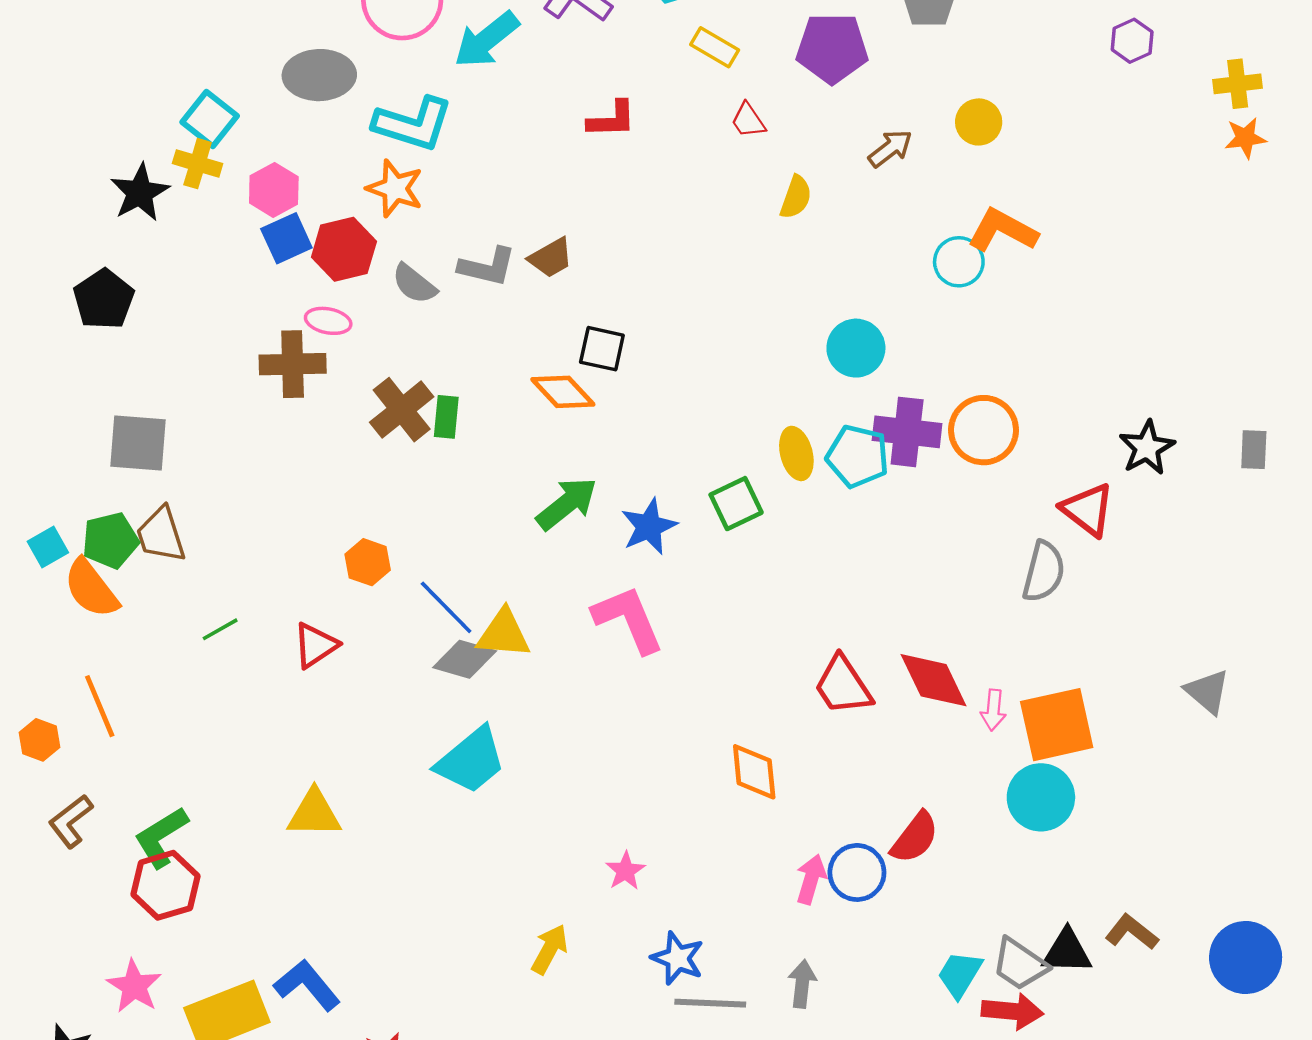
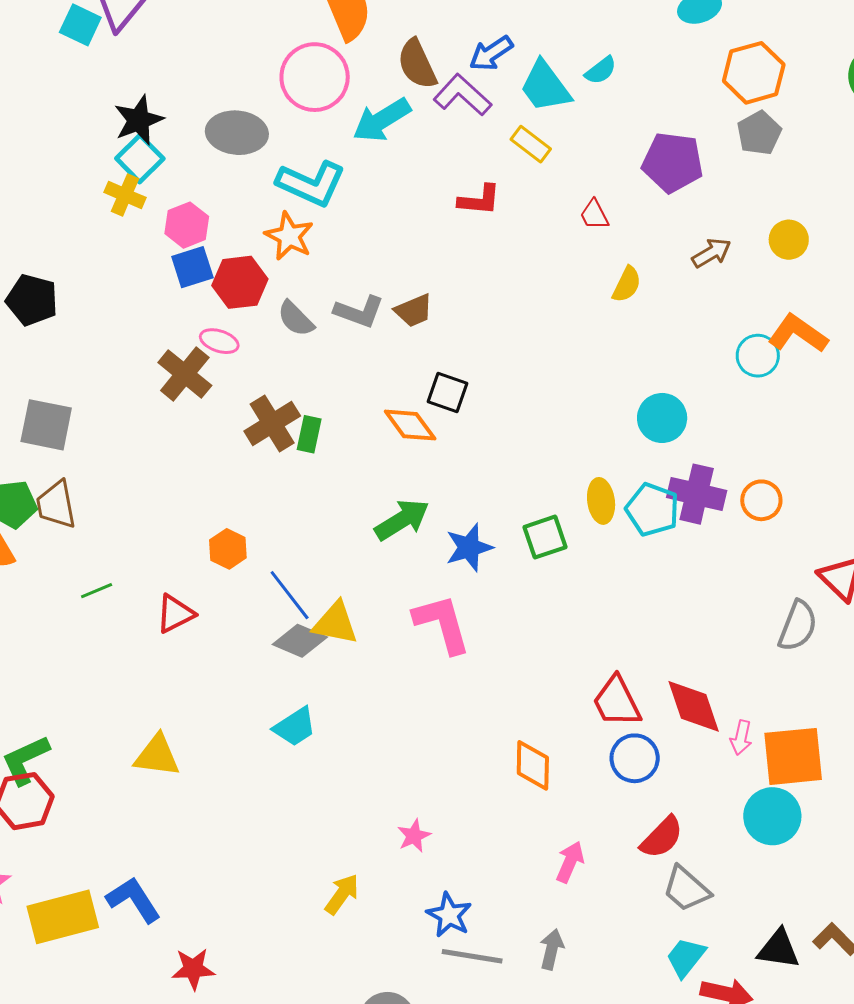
yellow rectangle: (715, 47) -> (531, 144), moved
black star: (140, 193) -> (139, 120), moved
black pentagon: (104, 299) -> (32, 300), turned -30
brown cross: (293, 364) -> (185, 374), turned 34
orange circle: (984, 430) -> (761, 500), size x0.7
cyan trapezoid: (471, 760) -> (295, 727), size x0.7
blue circle: (857, 872) -> (635, 758), moved
gray trapezoid: (1020, 964) -> (686, 889), moved

